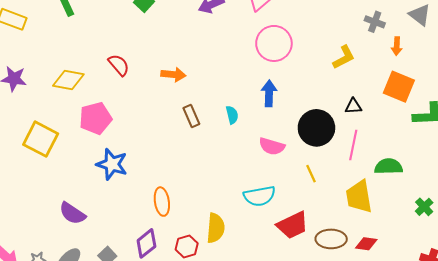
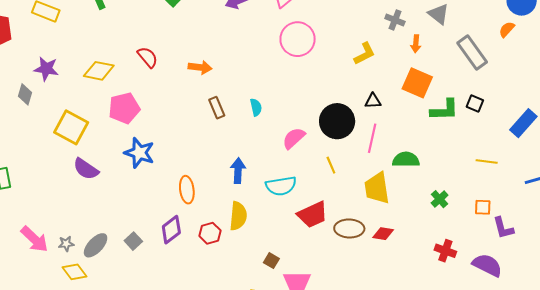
blue arrow: (269, 93) -> (238, 171), moved
pink semicircle: (272, 146) -> (294, 138), turned 120
purple semicircle: (72, 213) -> (86, 169), moved

